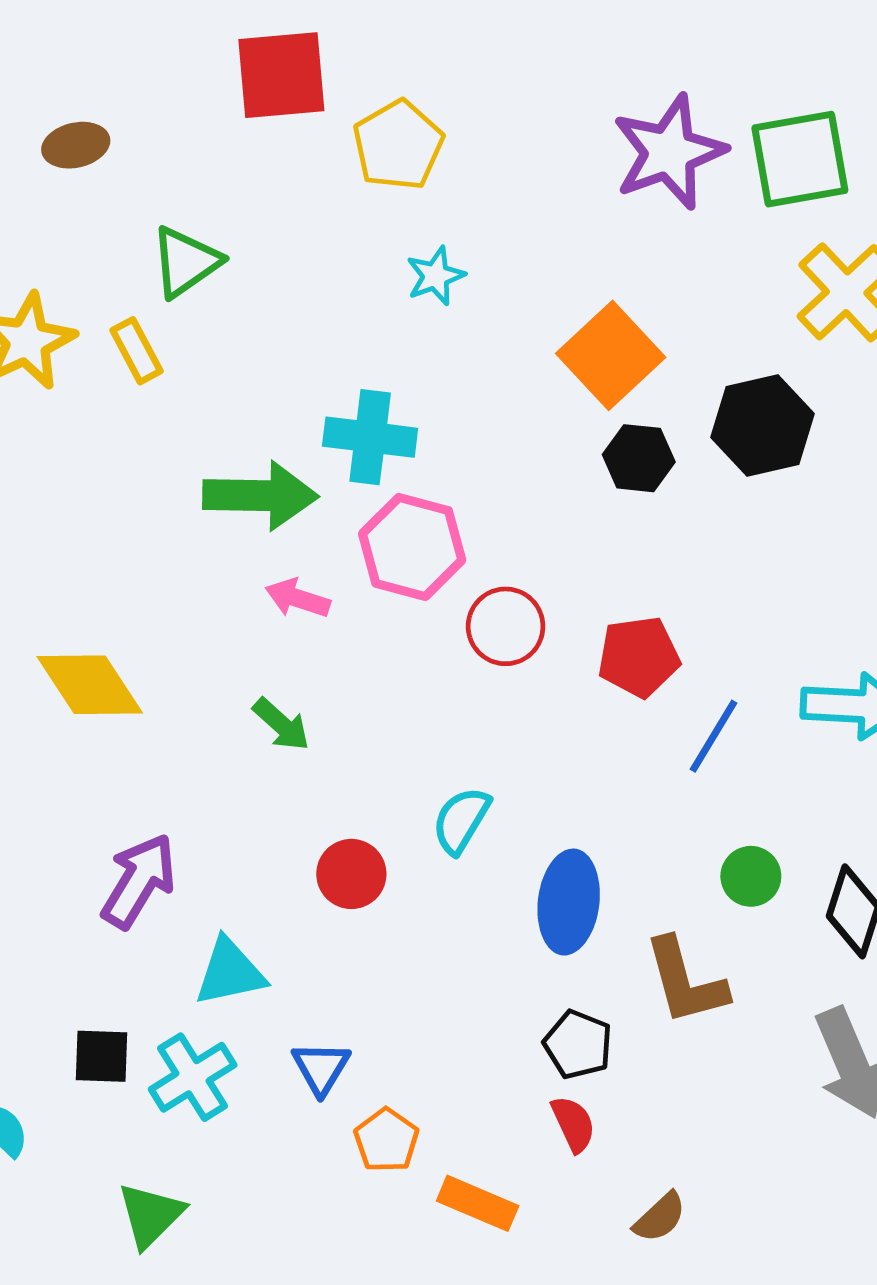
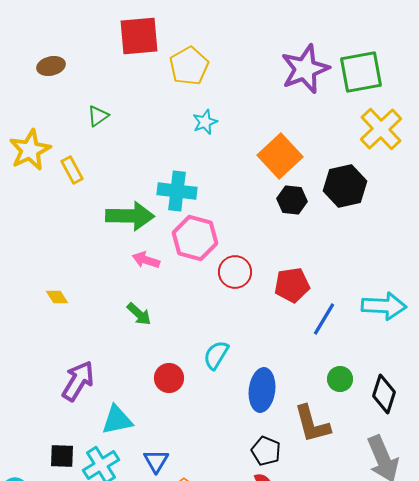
green triangle: (186, 262) -> (98, 116), size x0.7
yellow rectangle: (136, 351) -> (72, 170), moved
yellow diamond: (90, 685) -> (57, 297), size x0.5

